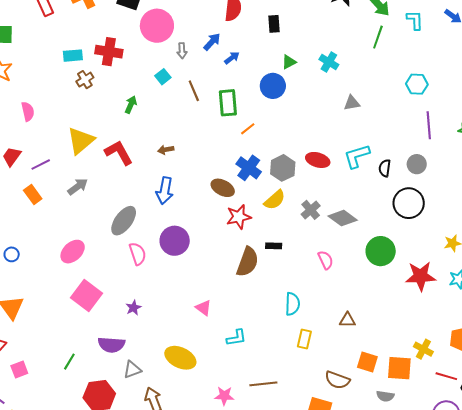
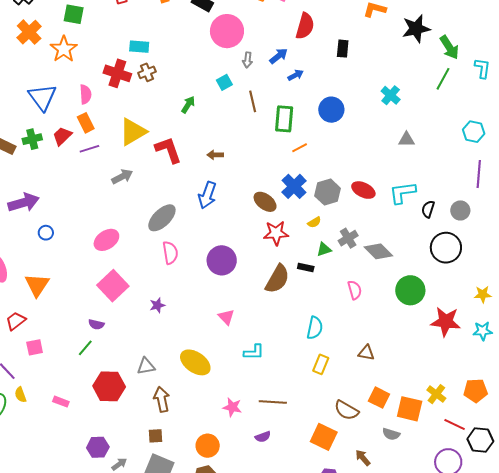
red cross: (109, 52) -> (117, 73), moved
green triangle: (289, 62) -> (324, 249), moved
orange rectangle: (33, 194) -> (86, 123), moved
yellow semicircle: (275, 200) -> (314, 222), size x0.6
purple circle: (175, 241) -> (222, 260), moved
purple semicircle: (111, 345) -> (96, 324), moved, size x0.6

